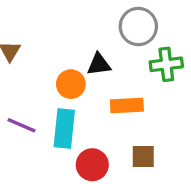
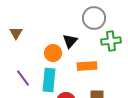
black triangle: (99, 64) -> (70, 41), turned -42
purple line: (21, 125) -> (23, 78), turned 30

